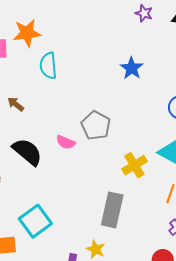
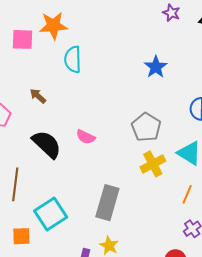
gray pentagon: (96, 125) -> (146, 127), moved
gray rectangle: (112, 210) -> (107, 203), moved

